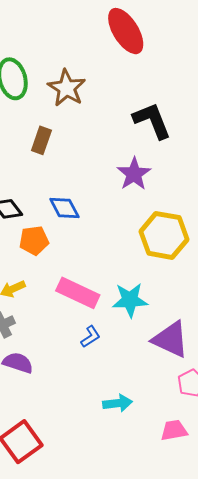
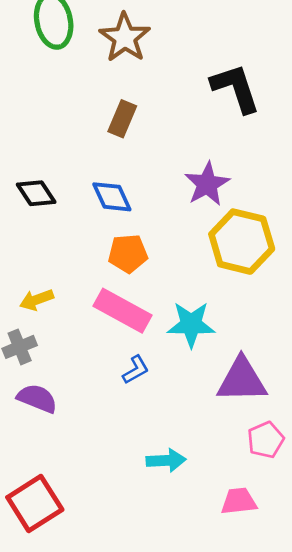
brown rectangle: (41, 140) -> (122, 119), moved
purple star: (134, 174) -> (207, 184), moved
orange pentagon: (34, 240) -> (128, 254), moved
purple triangle: (171, 339) -> (242, 380), turned -30

